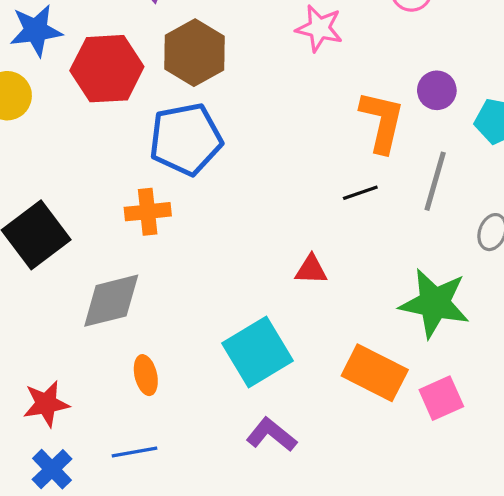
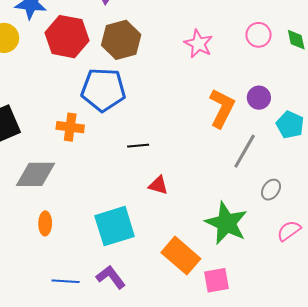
black line: (360, 193) -> (138, 146), moved
blue line: (135, 452) -> (66, 281), moved

